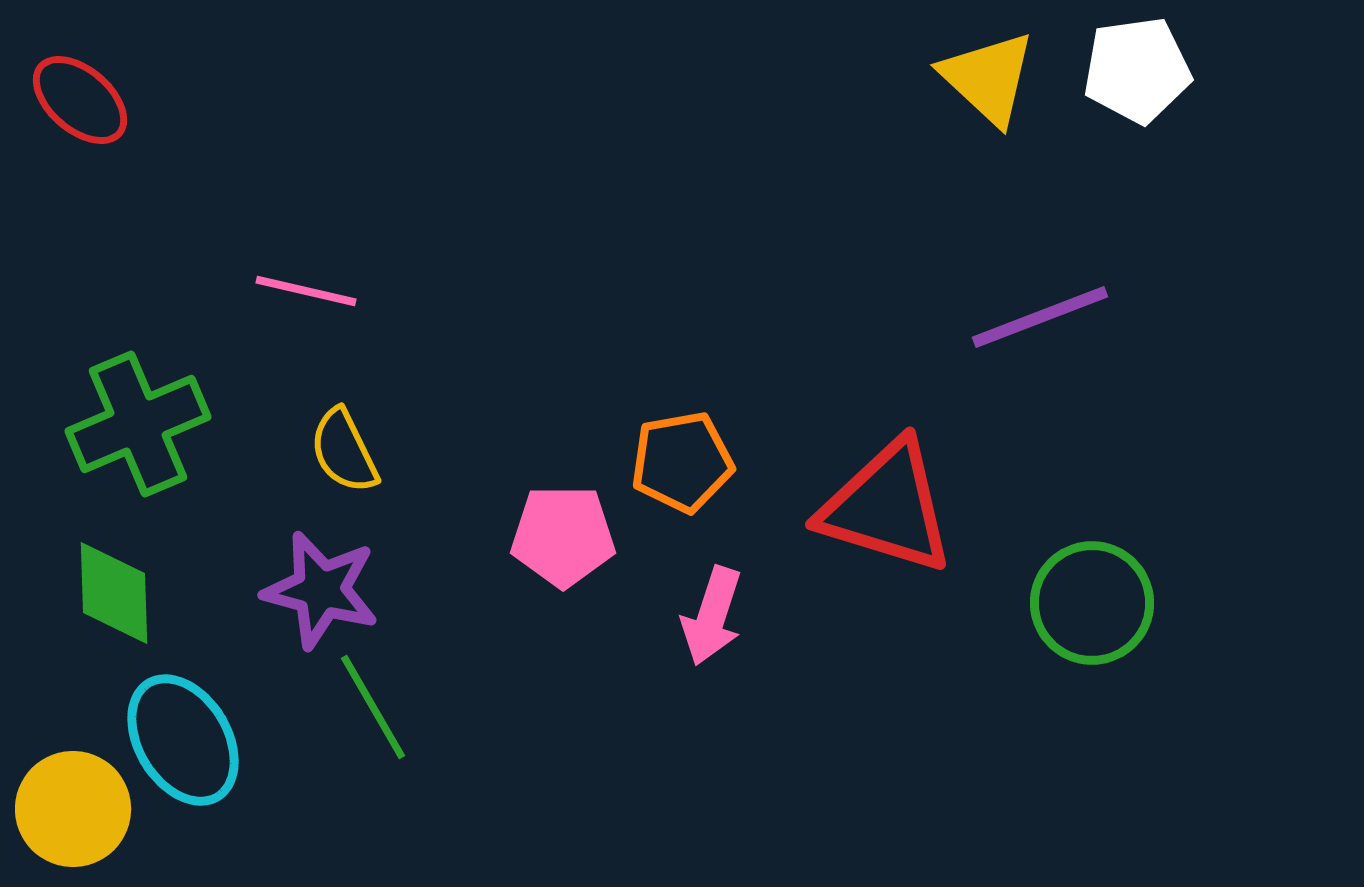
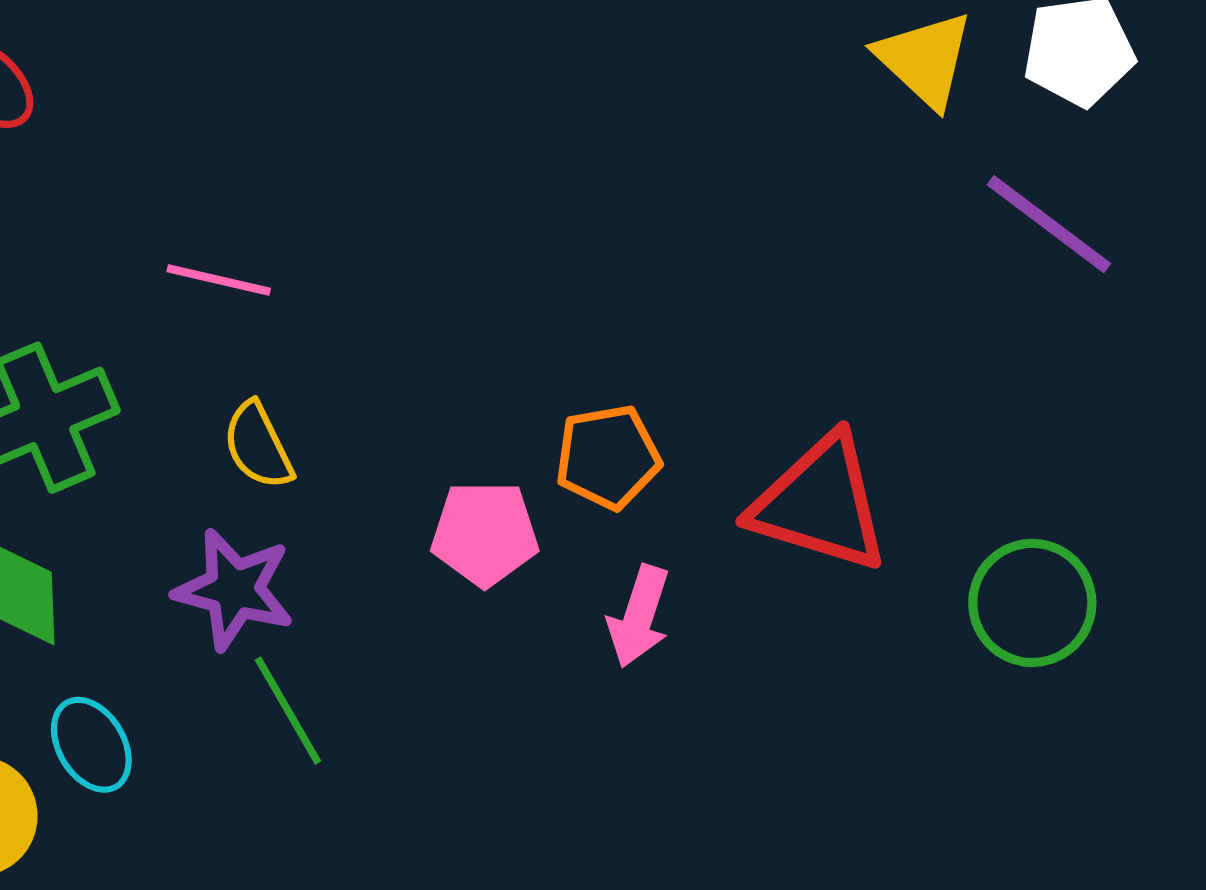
purple line: (1040, 317) -> (1049, 224), moved, turned 58
cyan ellipse: (183, 740) -> (91, 745), size x0.7

